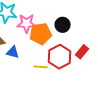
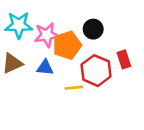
blue triangle: (13, 52) -> (45, 68), moved
red rectangle: (82, 52) -> (124, 59), turned -48

